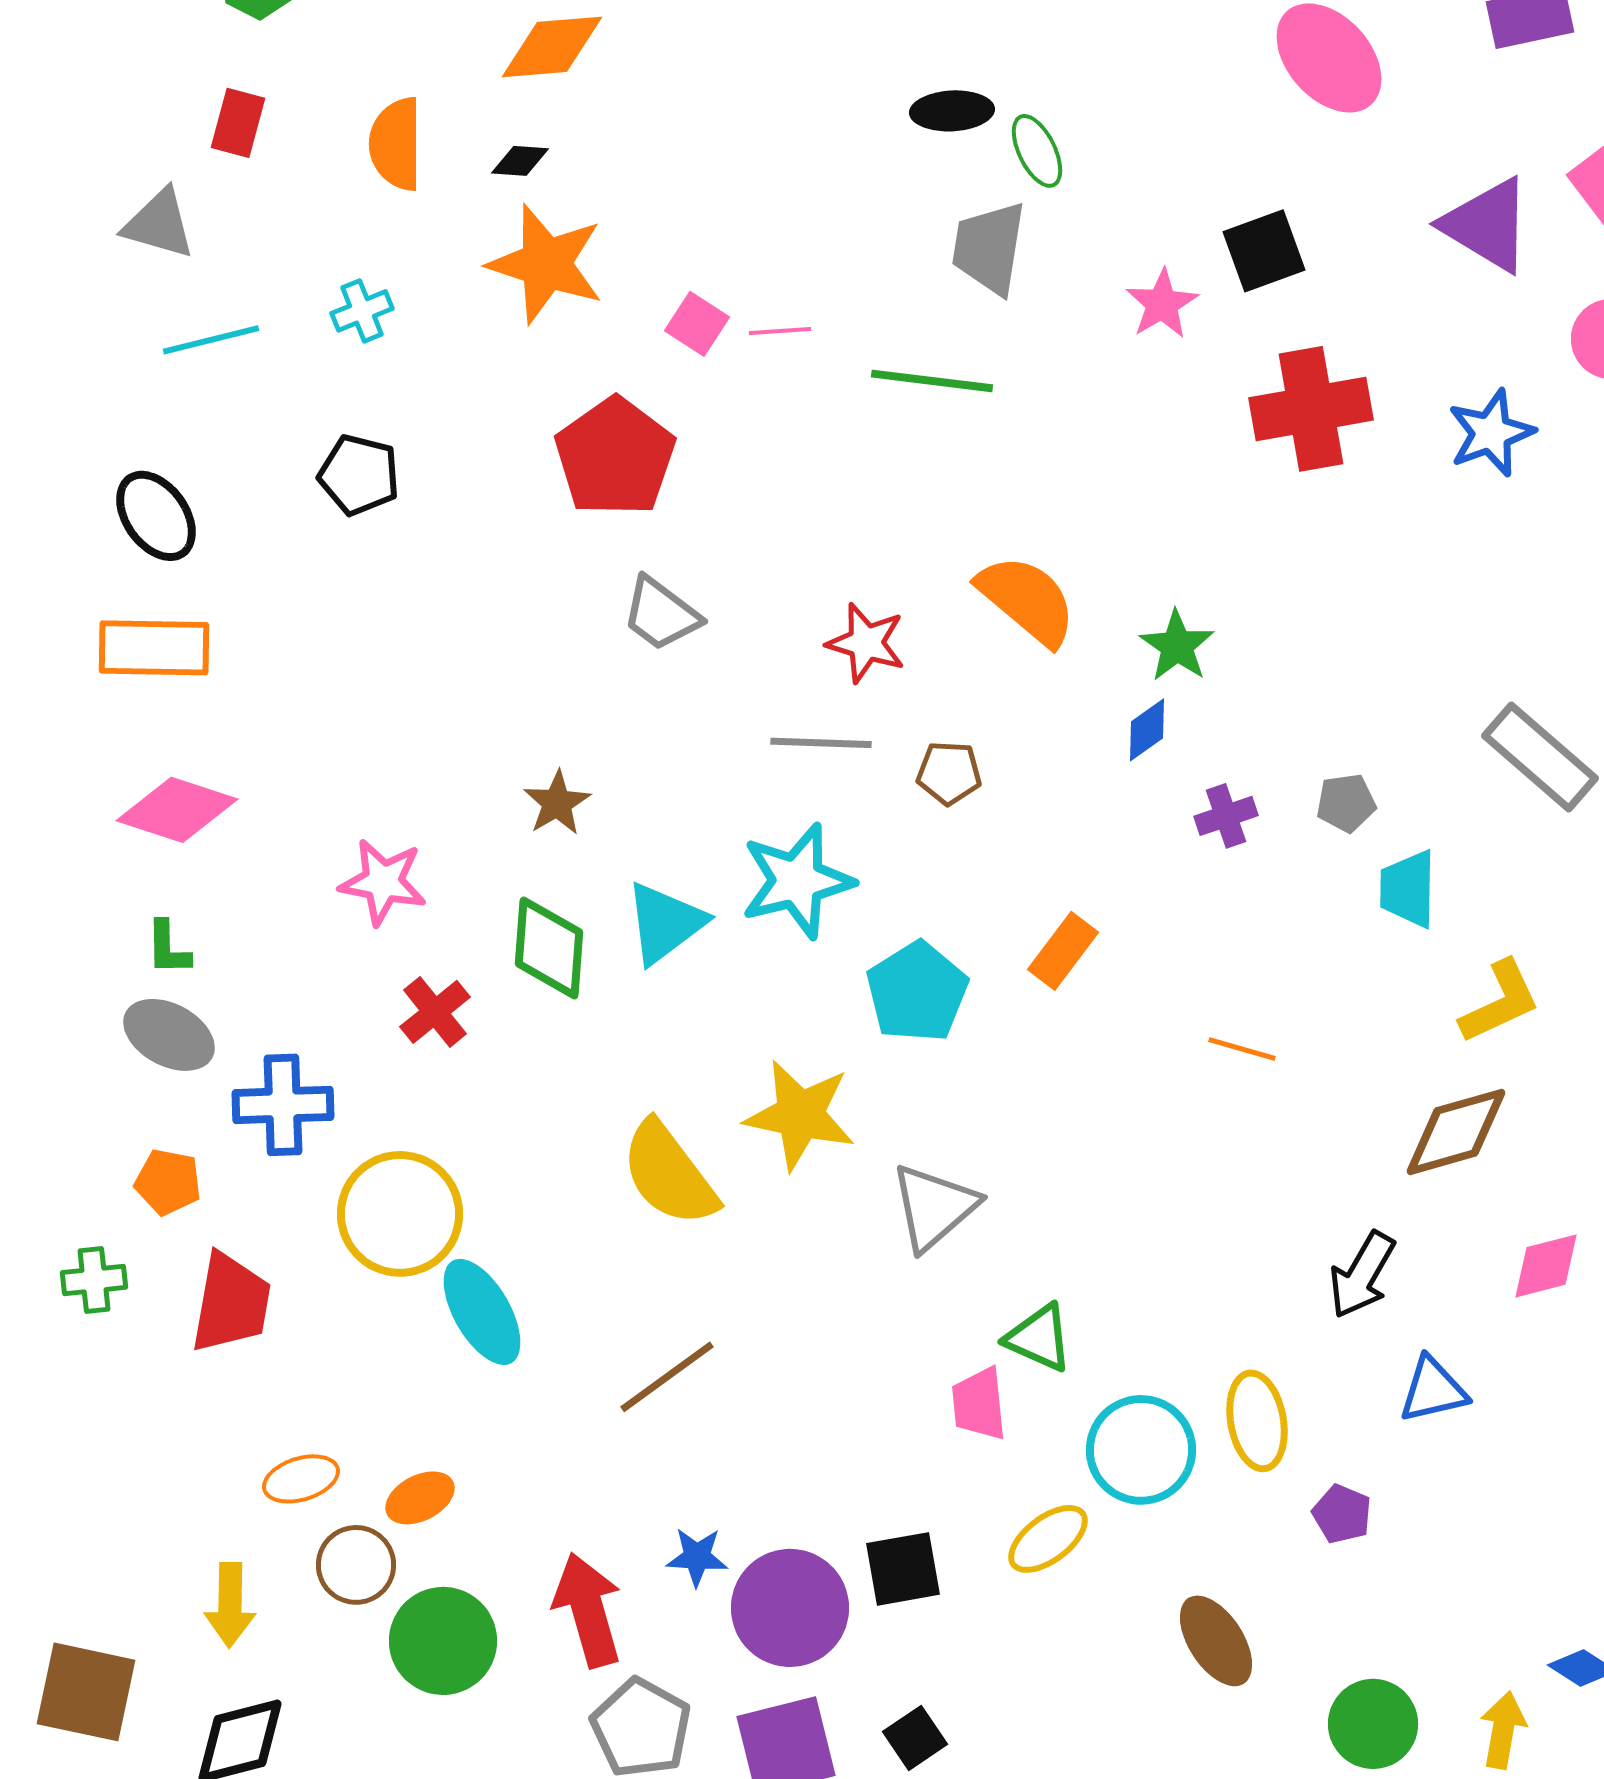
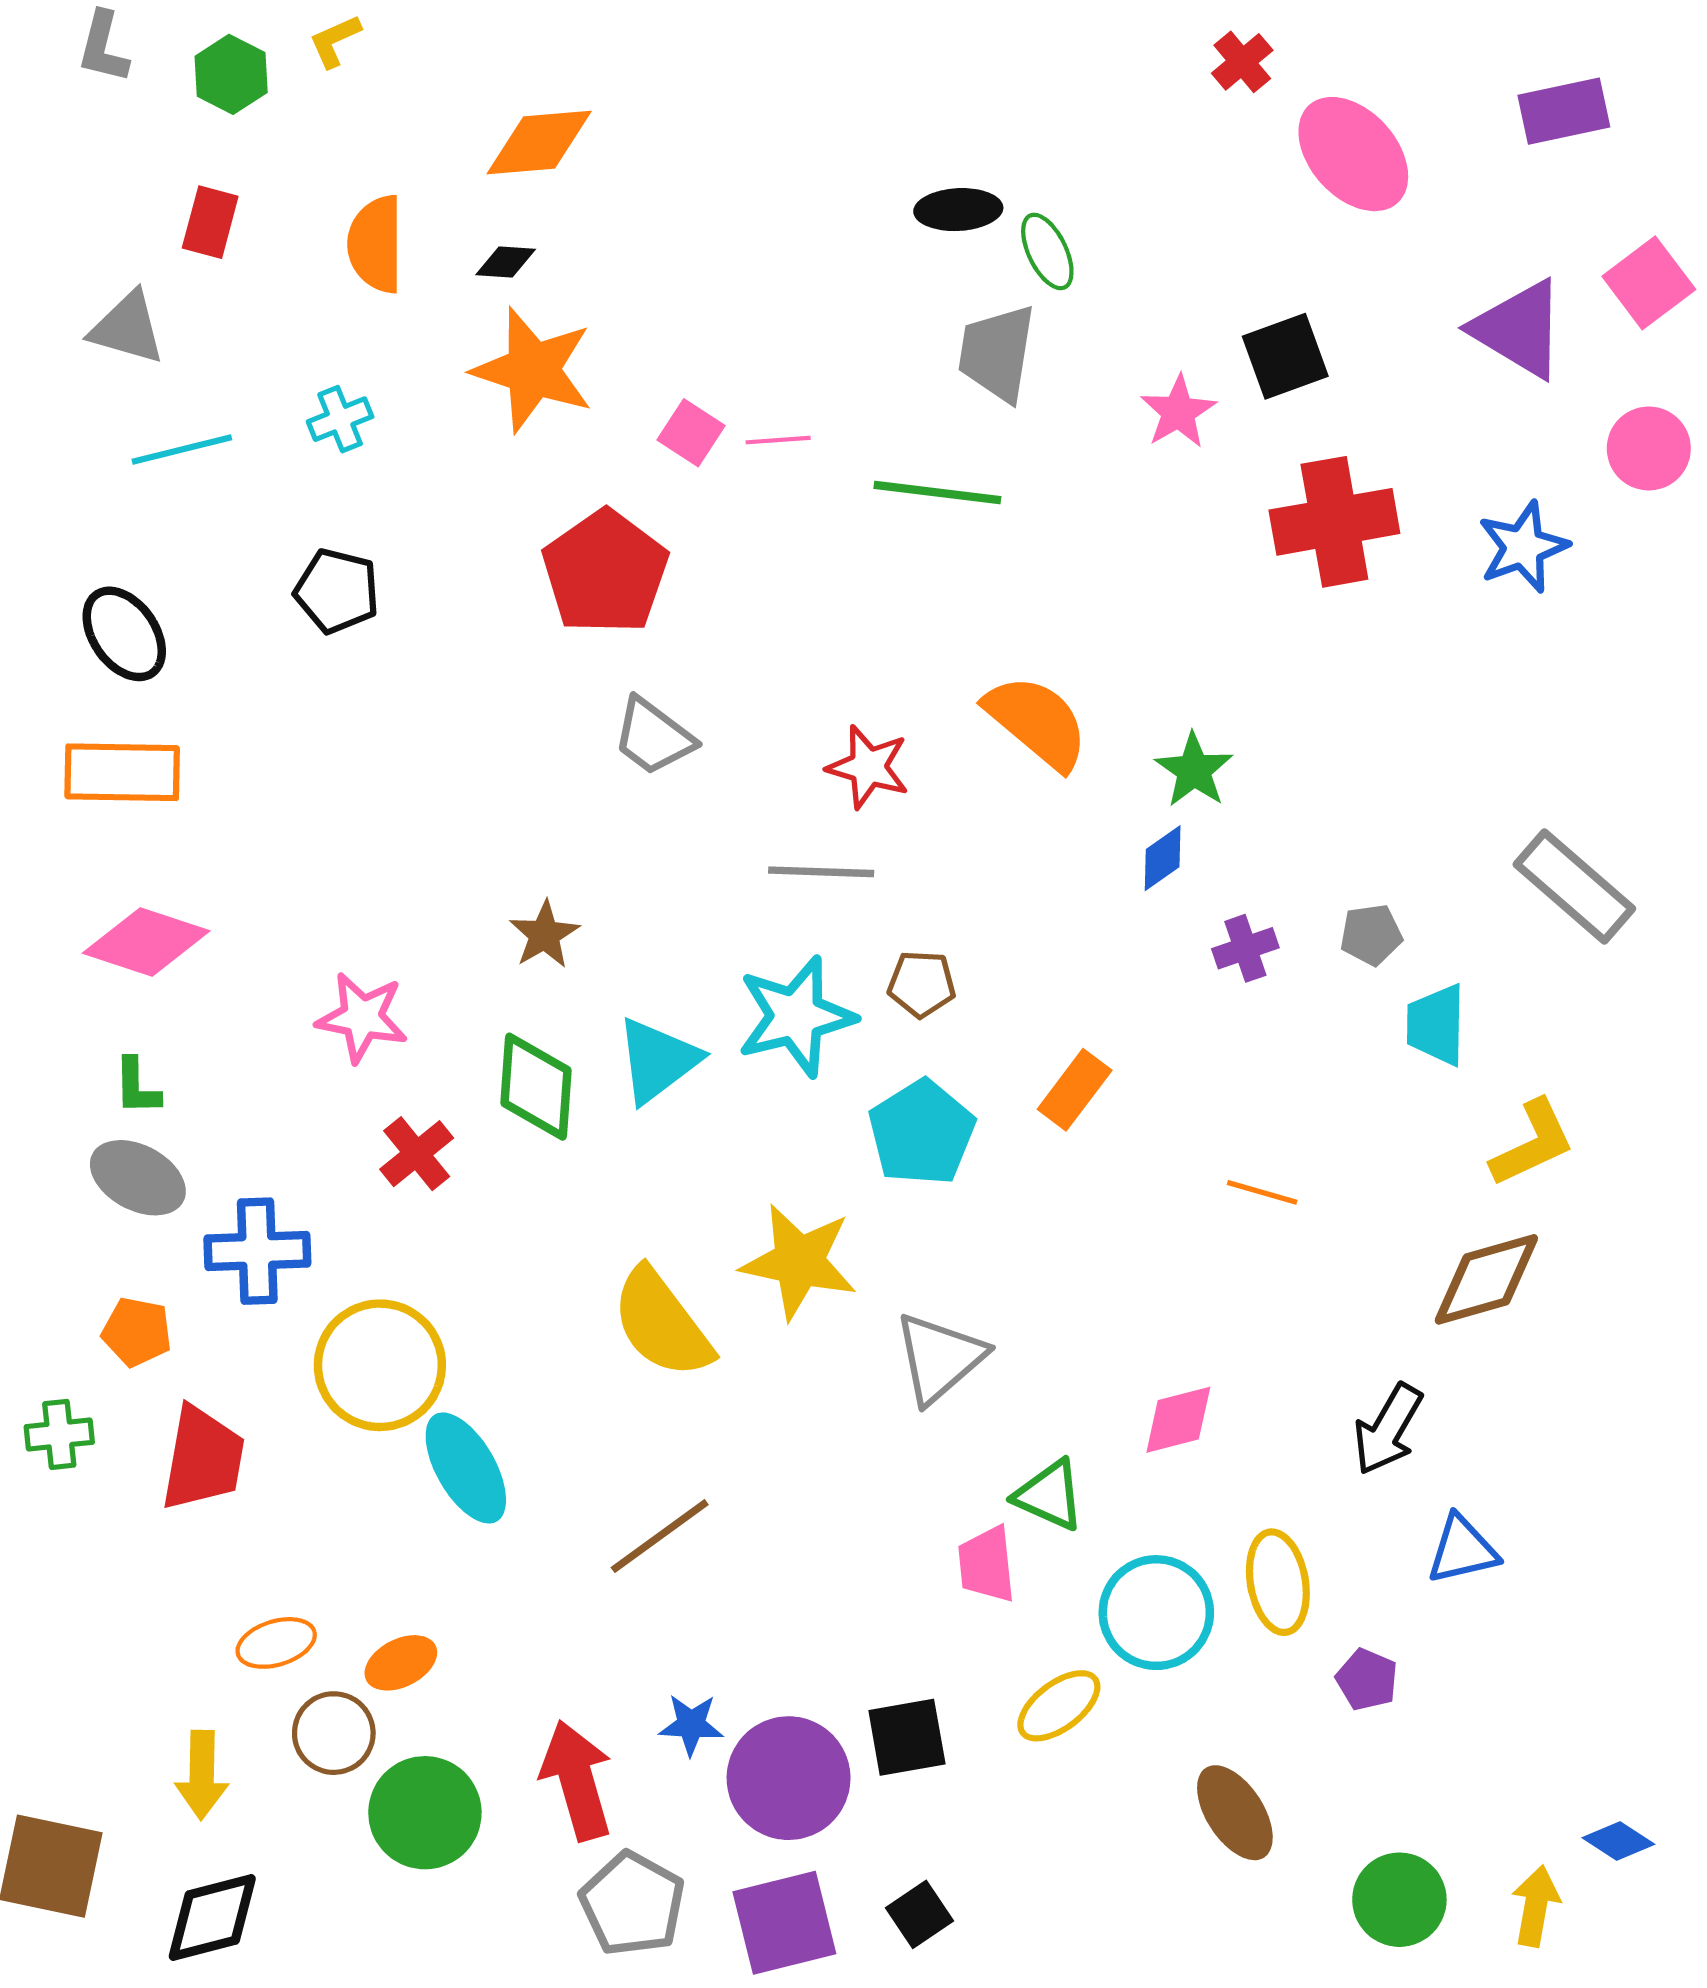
brown pentagon: (949, 773) -> (922, 984), moved
pink diamond: (1546, 1266) -> (1178, 1420), moved

